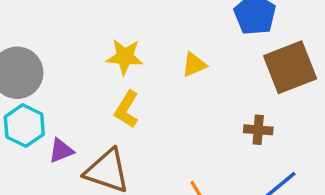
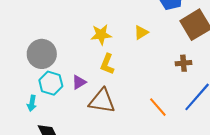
purple triangle: (61, 151) -> (79, 82), moved

